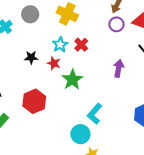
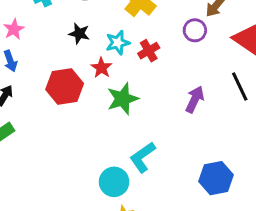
purple circle: (116, 24) -> (195, 30), moved
black star: (31, 57) -> (79, 33), moved
red hexagon: (34, 101) -> (65, 86), moved

